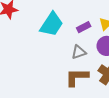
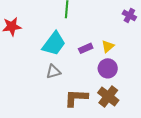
gray triangle: (79, 52) -> (53, 72), moved

